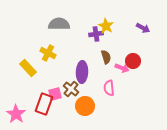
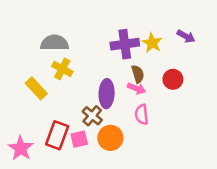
gray semicircle: (59, 24) -> (54, 43), moved
yellow star: (106, 26) -> (152, 43), moved
purple cross: (96, 34) -> (125, 44), size x1.5
pink arrow: (122, 68) -> (136, 88), moved
pink square: (55, 94) -> (79, 139), moved

